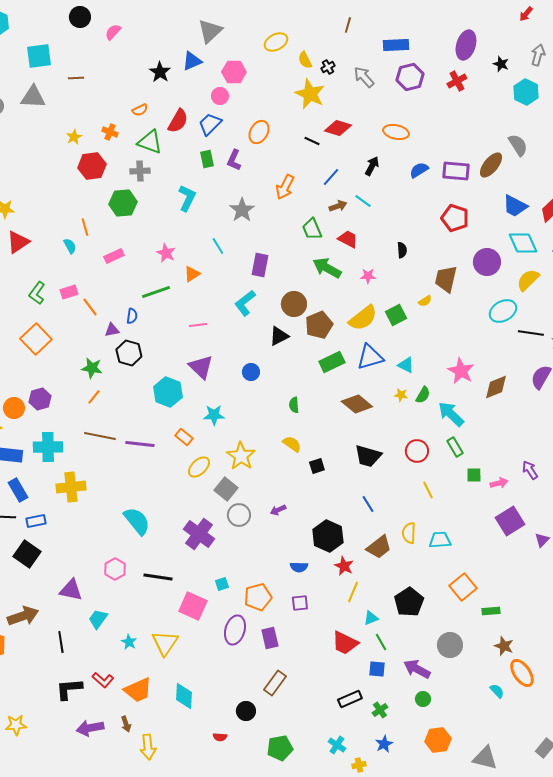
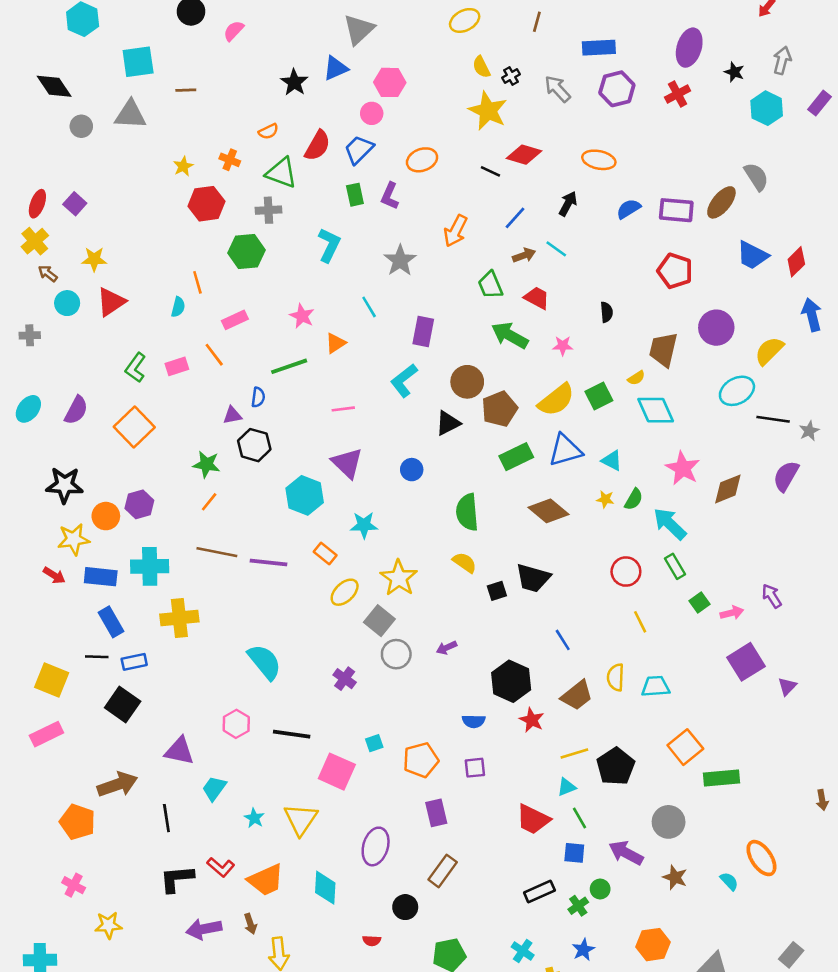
yellow ellipse: (276, 42) -> (465, 20), moved
orange ellipse: (259, 132) -> (422, 160), turned 40
cyan diamond: (523, 243) -> (656, 410), moved
cyan semicircle: (70, 246) -> (178, 307), turned 42
orange line: (90, 307) -> (214, 355), moved
green semicircle: (294, 405) -> (467, 512), size x1.8
black trapezoid: (368, 456) -> (533, 578), moved
green square: (474, 475) -> (699, 603), turned -35
purple cross: (199, 534) -> (345, 679), size x0.6
yellow line: (353, 592) -> (574, 754), moved, turned 50
green rectangle: (491, 611) -> (721, 778), size x1.5
purple ellipse: (235, 630) -> (376, 846), moved
brown star: (504, 646) -> (675, 877), moved
green circle: (423, 699) -> (600, 889), moved

